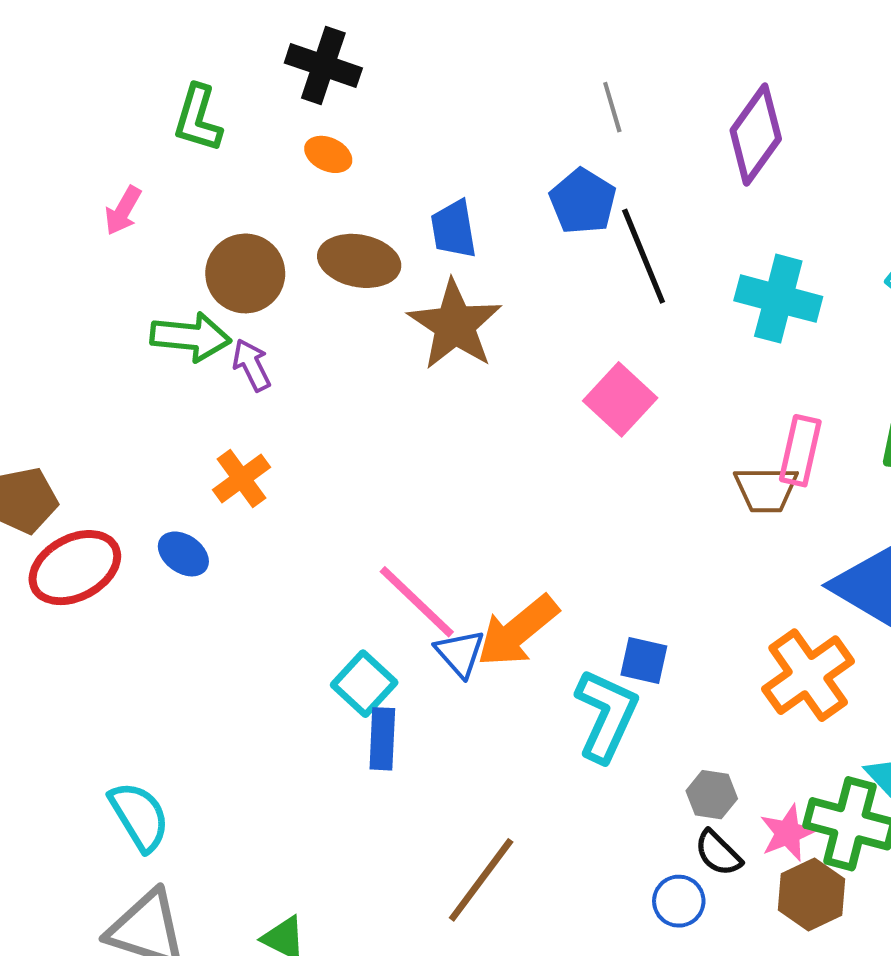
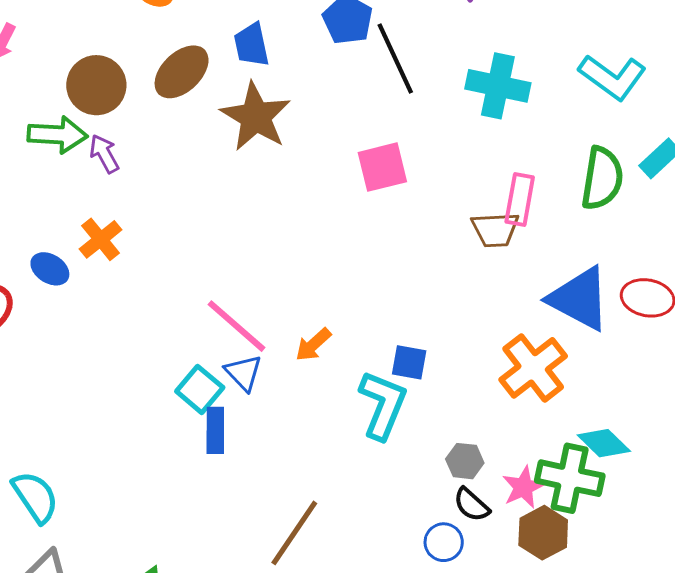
brown ellipse: (359, 261) -> (182, 72), turned -52
pink square: (620, 399) -> (382, 167), turned 36
blue ellipse: (183, 554) -> (50, 269), moved
orange arrow: (518, 631) -> (313, 345), size x0.6
blue triangle: (460, 653) -> (243, 373), moved

